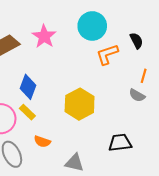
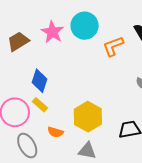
cyan circle: (92, 26) -> (85, 26), moved
yellow hexagon: (80, 104) -> (88, 117), moved

